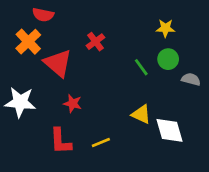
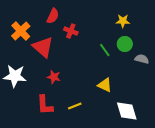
red semicircle: (43, 15) -> (53, 16), moved, turned -77
red cross: (95, 42) -> (71, 31), turned -32
white diamond: (169, 130) -> (127, 111), moved

